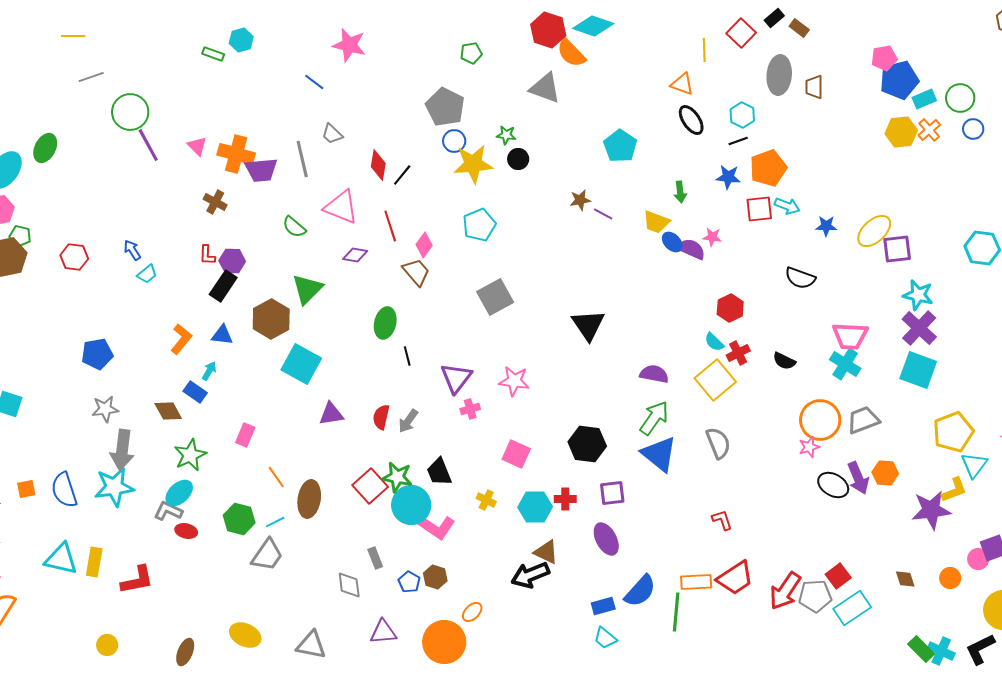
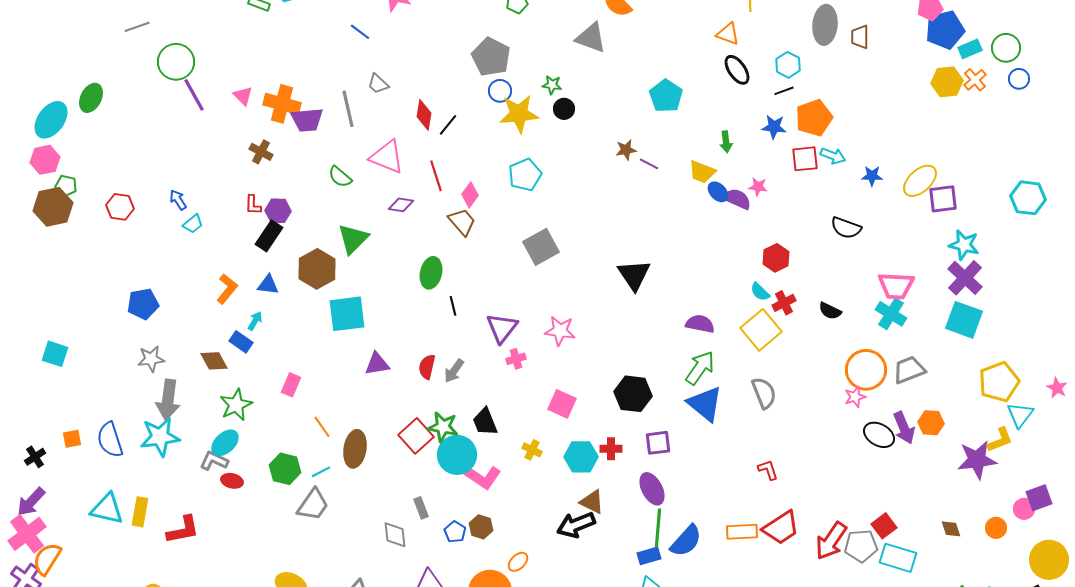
cyan square: (301, 364) -> (347, 314), turned -36
cyan rectangle: (852, 608) -> (898, 558), turned 51
green line: (676, 612) -> (658, 528), moved

